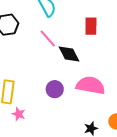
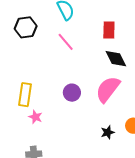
black diamond: (69, 54) -> (116, 59), moved
pink semicircle: (91, 85) -> (108, 89), turned -64

